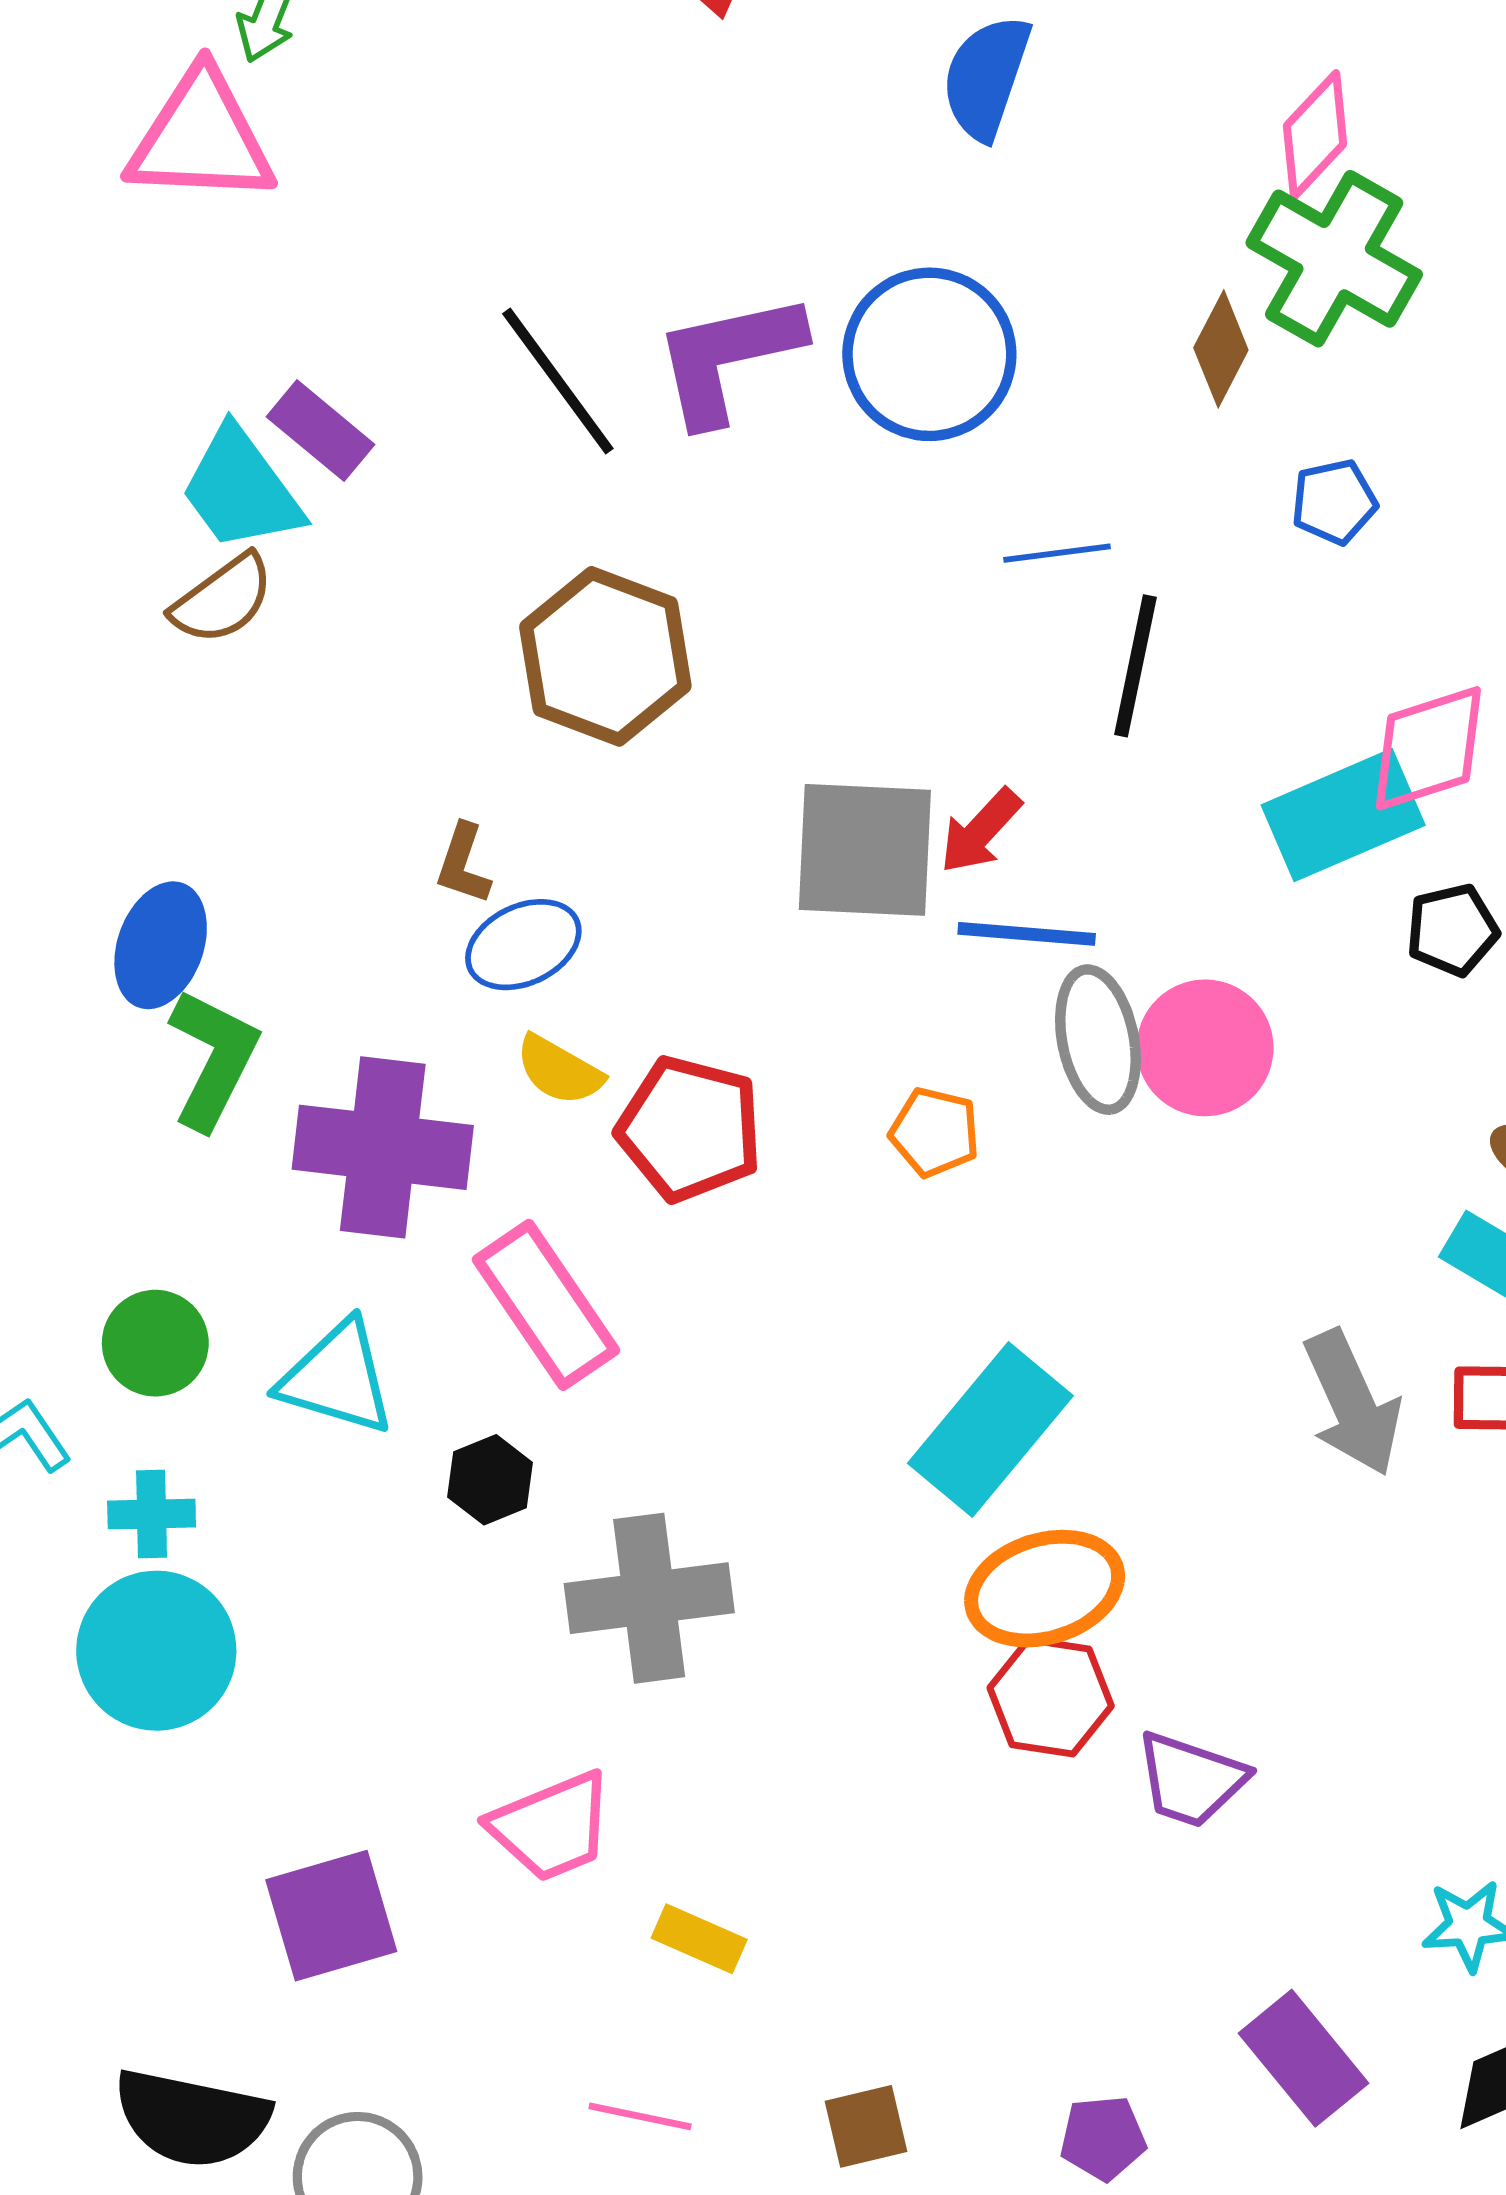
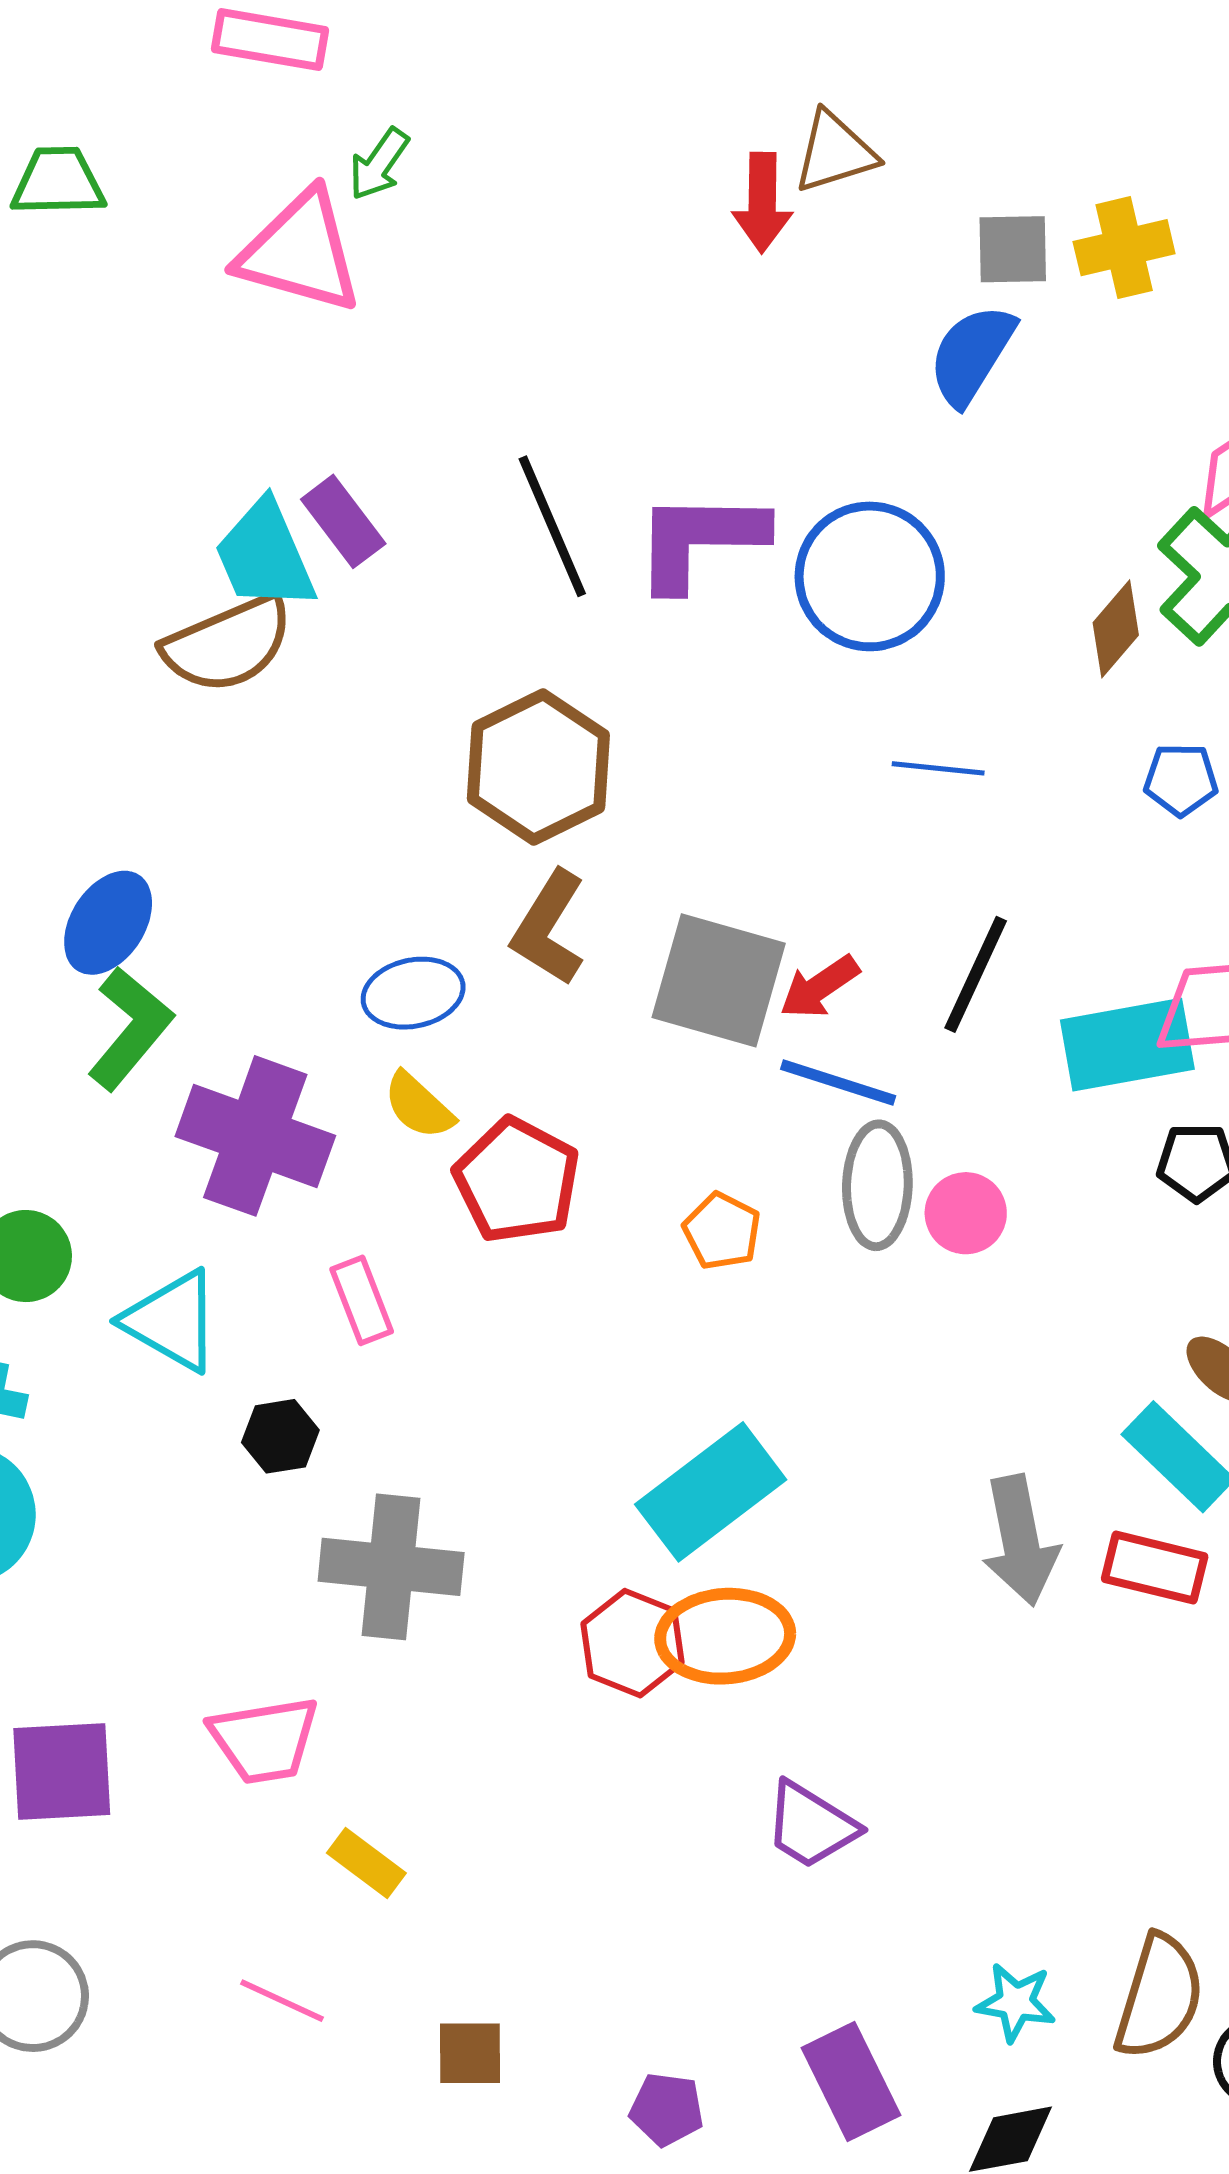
brown semicircle: (223, 599) -> (228, 644), size x1.4
black line: (1135, 666) -> (976, 974), moved
brown L-shape: (463, 864) -> (549, 928), moved, size x1.6
pink circle: (1205, 1048) -> (966, 1213), size x0.7
pink rectangle: (546, 1305) -> (362, 1300), size x0.6
red hexagon: (1051, 1697) -> (633, 1643), moved

